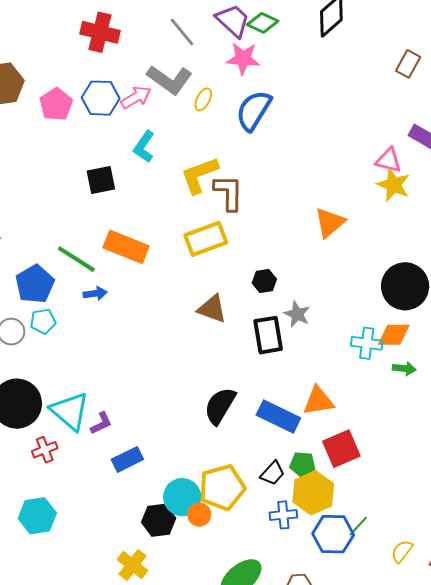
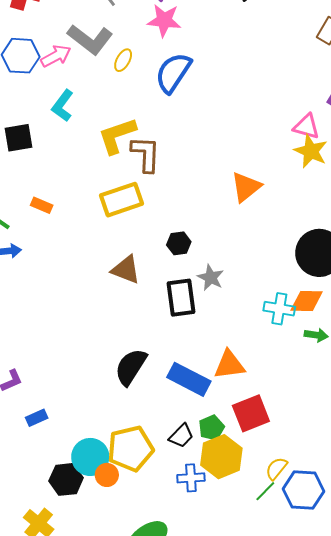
orange rectangle: (126, 247) -> (42, 205), size x0.5
blue rectangle: (127, 459) -> (37, 418), size x0.7
green pentagon: (302, 464) -> (211, 428), turned -30
blue hexagon: (333, 534) -> (304, 490), moved
yellow semicircle: (402, 551) -> (276, 468), moved

